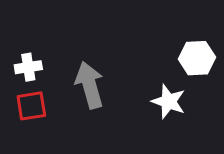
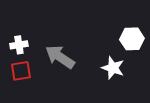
gray arrow: (90, 85) -> (60, 57), turned -40

